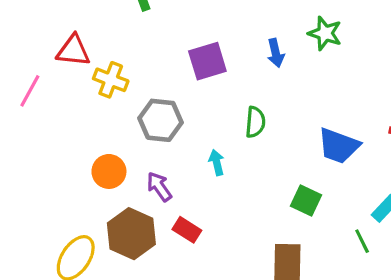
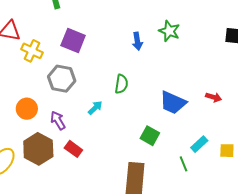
purple square: (207, 61) -> (73, 41), moved, turned 35
cyan arrow: (217, 162) -> (95, 108), turned 56

